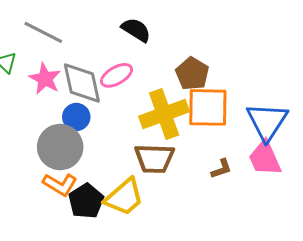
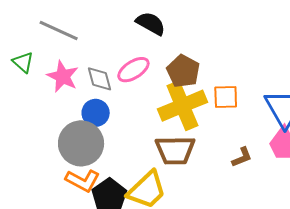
brown pentagon: (192, 74) -> (183, 71), moved
gray diamond: (82, 83) -> (99, 79), size x0.6
orange square: (208, 107) -> (226, 97), size x0.6

